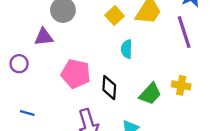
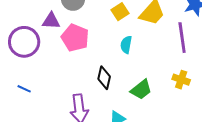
purple circle: (19, 64) -> (24, 42), size x1.8
pink pentagon: (76, 74) -> (75, 38), moved
yellow cross: (181, 85) -> (181, 80), moved

